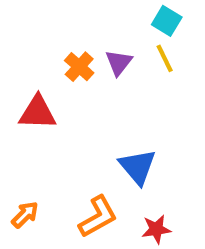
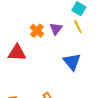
blue triangle: (138, 167) -> (72, 62), moved

